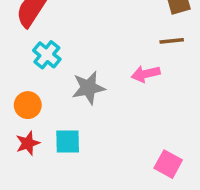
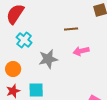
brown line: (172, 41) -> (71, 29), moved

